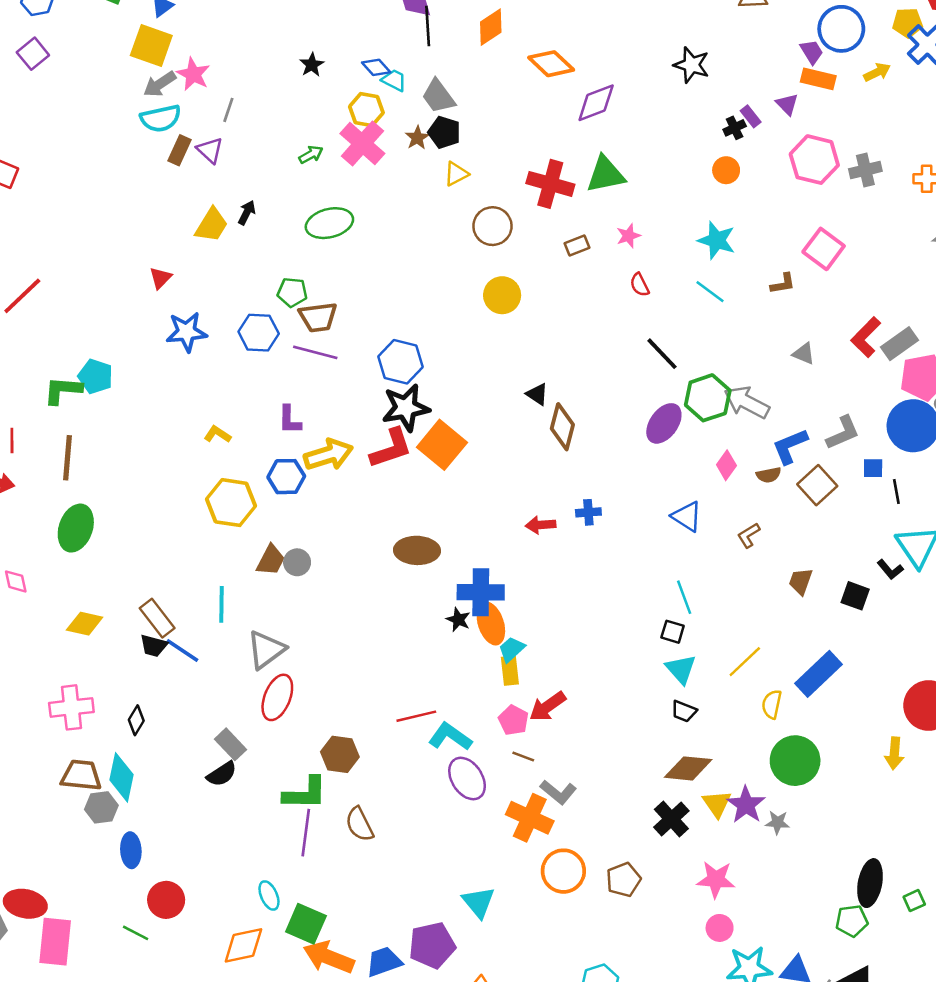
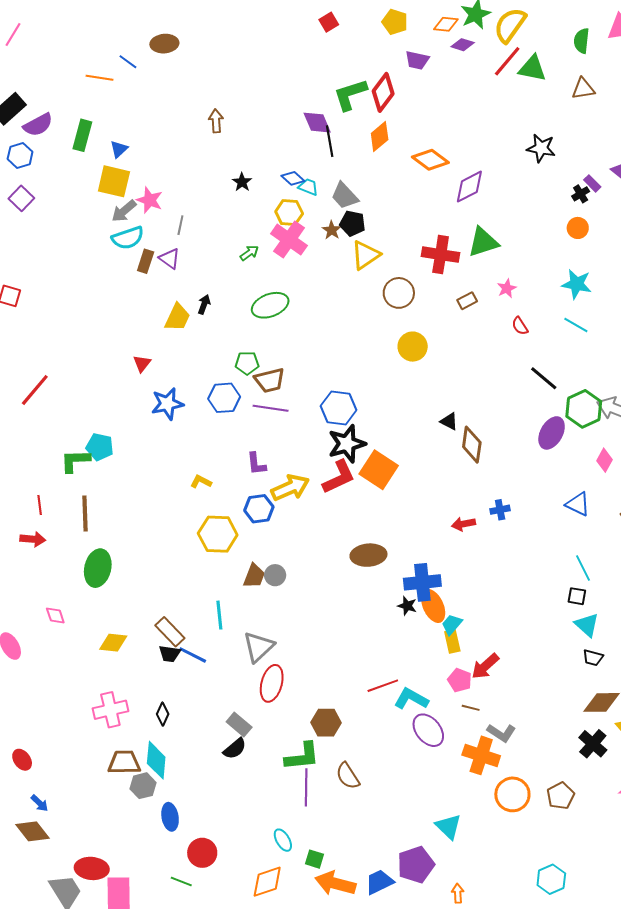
yellow triangle: (456, 174) -> (366, 255), size x1.5
green square: (306, 924) -> (315, 859), size x0.6

